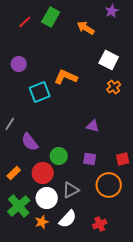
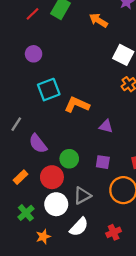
purple circle: (19, 64) -> (34, 54), moved
orange L-shape: (66, 77) -> (77, 105), moved
green cross: (19, 206) -> (26, 213), size x0.7
orange star: (42, 222) -> (43, 237), moved

